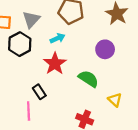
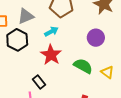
gray triangle: (31, 19) -> (26, 16), turned 30
yellow triangle: (115, 100) -> (107, 72), moved

